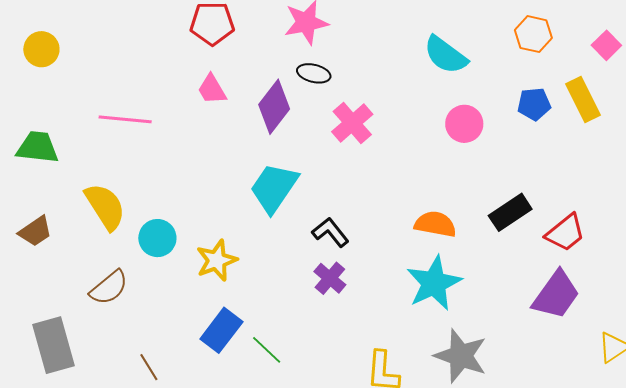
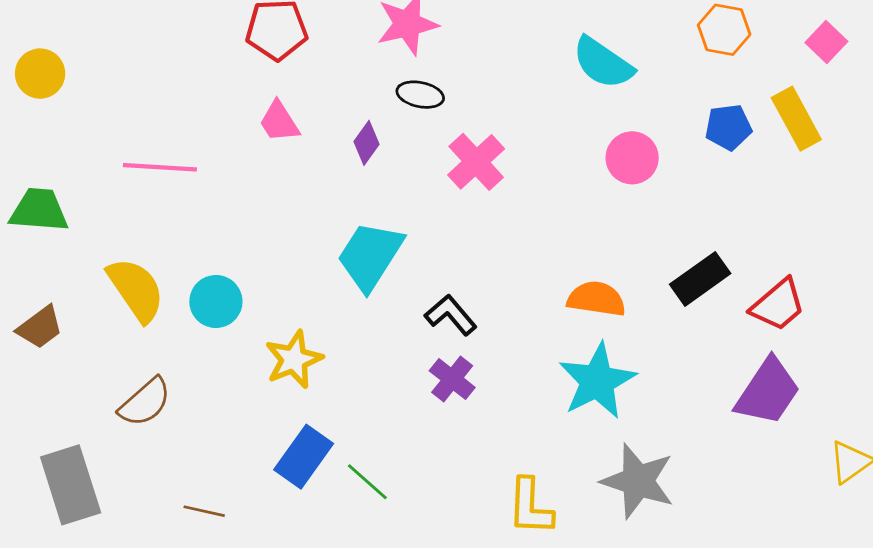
purple diamond: (274, 107) -> (367, 143), size x0.6
cyan circle: (157, 238) -> (216, 301), moved
brown line: (149, 367) -> (204, 511), turned -44

